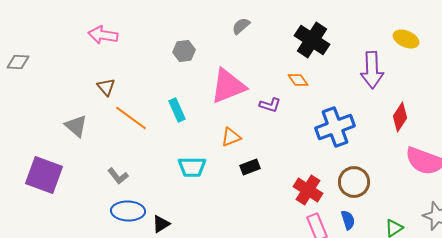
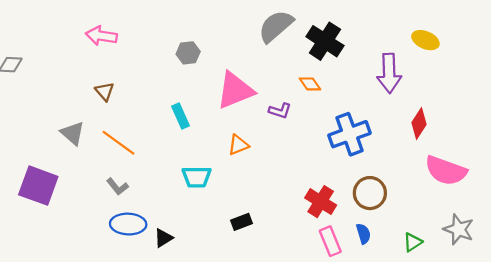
gray semicircle: (241, 26) -> (276, 26), moved, size x1.8
orange line: (131, 118) -> (119, 143), moved
black rectangle: (250, 167) -> (242, 222), moved

